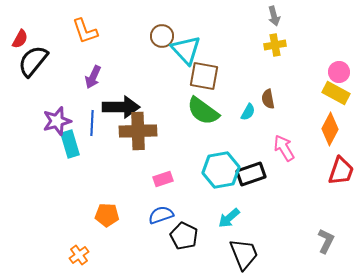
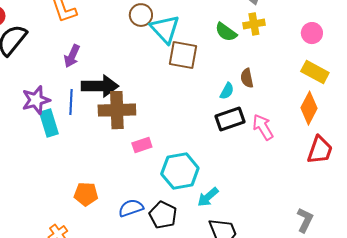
pink circle: (339, 72) -> (312, 33), moved
green semicircle: (203, 111) -> (226, 32), moved, size x0.7
cyan hexagon: (221, 170) -> (180, 171), moved
black rectangle: (251, 174) -> (230, 119), moved
pink rectangle: (163, 179) -> (142, 145), moved
blue semicircle: (161, 215) -> (131, 208), moved

